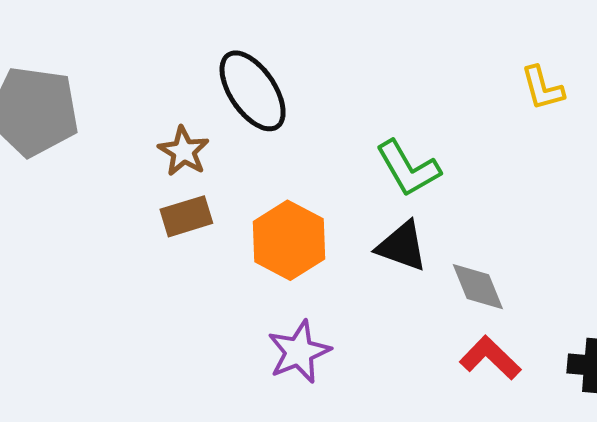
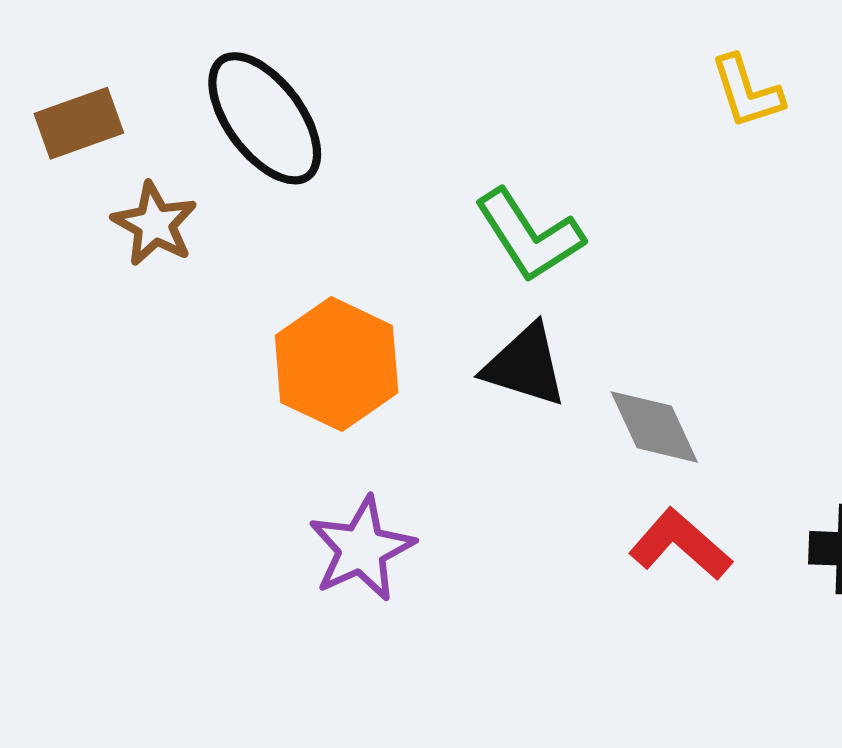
brown rectangle: (186, 216) -> (79, 123), moved

